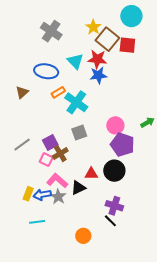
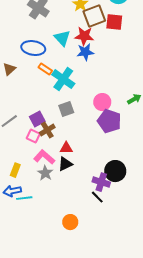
brown square: (107, 39) -> (94, 16), turned 30
orange rectangle: (58, 92) -> (45, 69), turned 64
black circle: (114, 171) -> (115, 171), moved
red triangle: (91, 174) -> (66, 148), moved
blue arrow: (42, 195) -> (12, 191), moved
orange circle: (83, 236) -> (70, 222), moved

